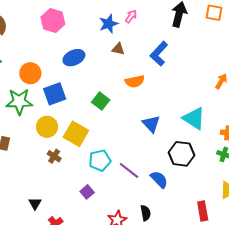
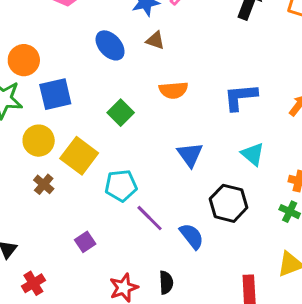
blue L-shape: (159, 54) -> (240, 97), moved, turned 35
blue ellipse: (74, 58) -> (110, 45), moved, turned 65
cyan triangle: (194, 118) -> (253, 154), size x0.7
cyan pentagon: (100, 160) -> (121, 186), moved

